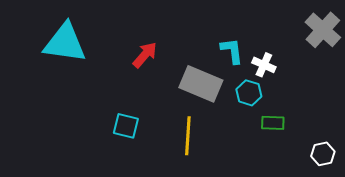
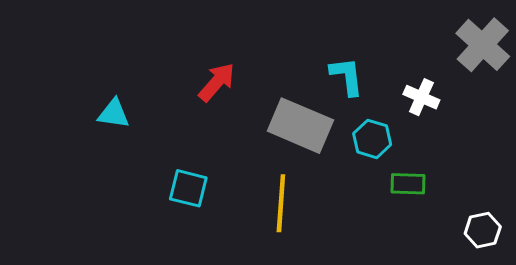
cyan triangle: (65, 43) -> (114, 114), moved, size x0.5
white cross: (264, 65) -> (421, 97), moved

